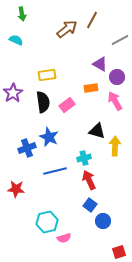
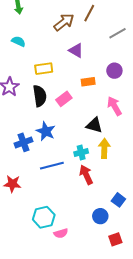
cyan semicircle: (16, 40) -> (18, 41), moved
purple triangle: (100, 64) -> (76, 50), moved
pink arrow: (115, 101) -> (114, 106), moved
yellow arrow: (115, 146) -> (104, 148), moved
blue square: (90, 205) -> (118, 200), moved
red square: (119, 252) -> (115, 239), moved

